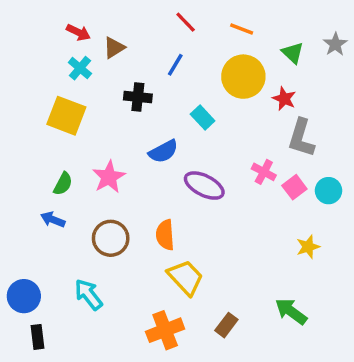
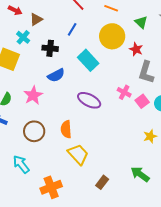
cyan cross: (80, 68) -> (23, 37), moved
cyan rectangle: (203, 117) -> (88, 60), size x1.5
blue semicircle: (163, 151) -> (56, 75), moved
orange cross: (165, 330) -> (51, 187), moved

